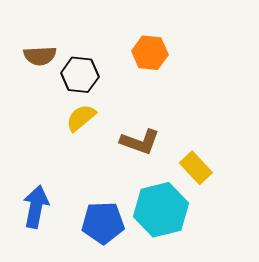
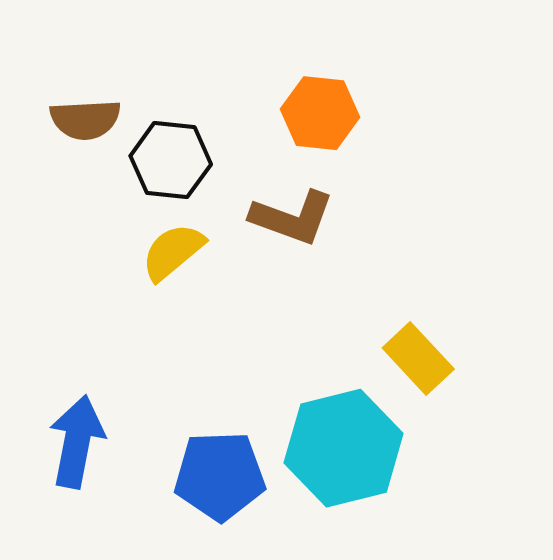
brown L-shape: (140, 142) -> (292, 218), moved

